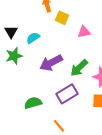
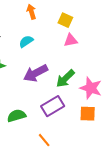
yellow square: (62, 18) -> (65, 20), moved
cyan semicircle: (33, 38) -> (26, 41), moved

